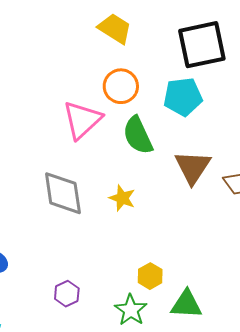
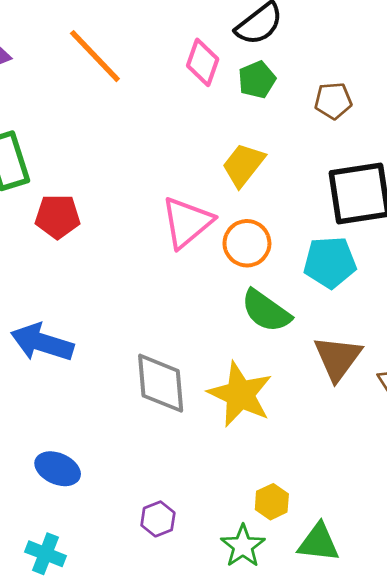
yellow trapezoid: (115, 29) -> (243, 165), turned -87
pink triangle: (82, 120) -> (187, 222), moved
green semicircle: (138, 135) -> (266, 311), turned -33
yellow star: (122, 198) -> (240, 394), size x1.8

